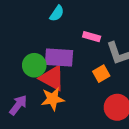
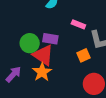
purple rectangle: (59, 58) -> (50, 39), size x0.7
orange star: (53, 99) -> (42, 72), turned -30

